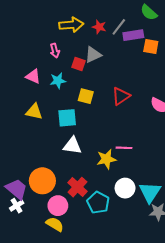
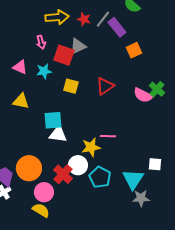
purple rectangle: (133, 35) -> (117, 27), turned 60
orange square: (151, 47) -> (134, 50), moved, turned -35
red square: (79, 64) -> (64, 55), size x1.5
cyan square: (67, 118) -> (53, 120), moved
white circle: (125, 188) -> (78, 165), moved
cyan pentagon: (98, 203) -> (100, 177), moved

